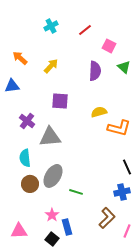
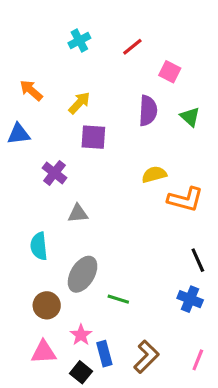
green triangle: (124, 67) -> (190, 117), moved
purple square: (60, 101) -> (93, 137), moved
purple cross: (27, 121) -> (54, 173), moved
gray triangle: (50, 137) -> (78, 213), size x0.6
brown circle: (30, 184) -> (47, 305), moved
blue cross: (122, 192) -> (190, 299), turned 35
brown L-shape: (107, 218) -> (146, 357), moved
pink triangle: (19, 231) -> (44, 352), moved

